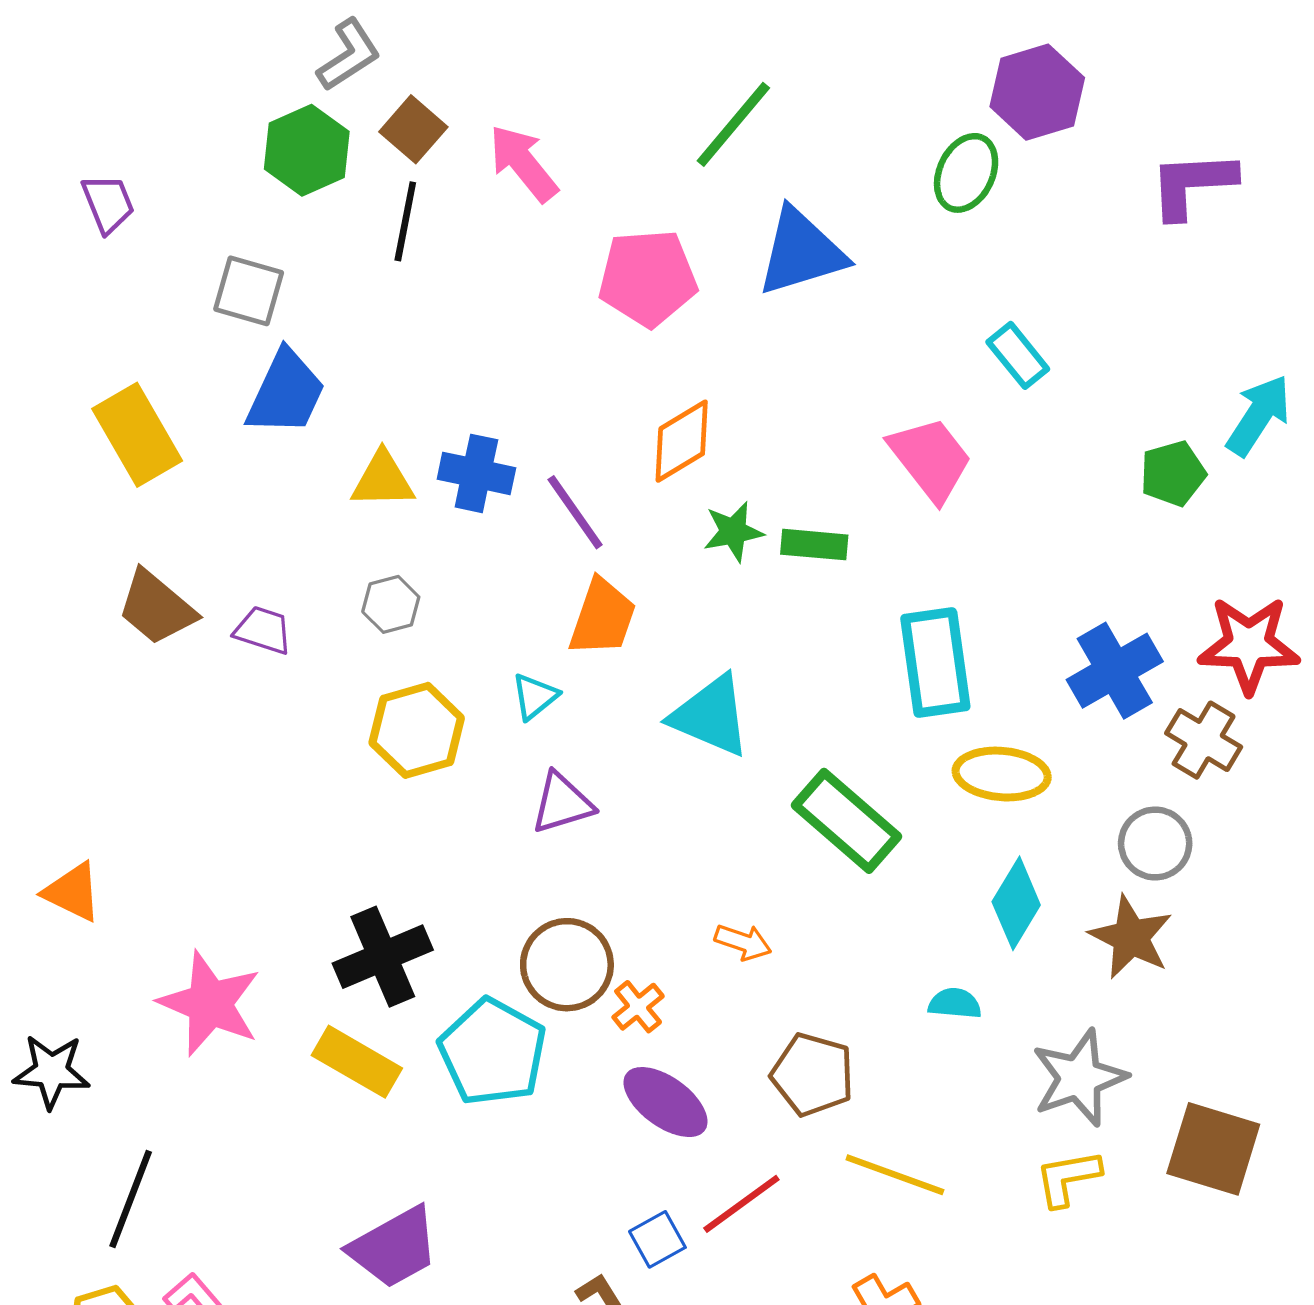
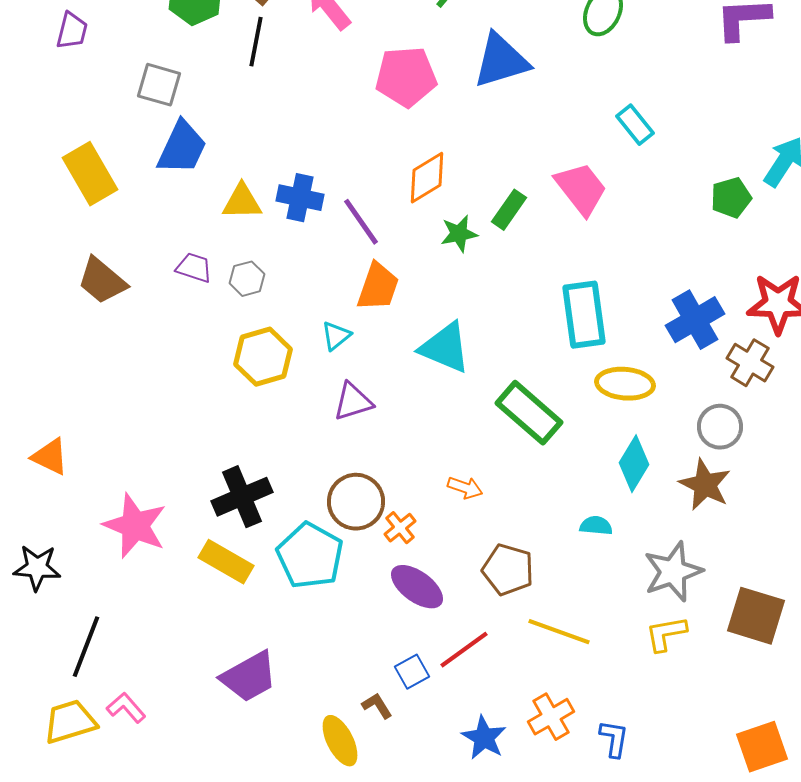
purple trapezoid: (108, 204) -> (72, 31), turned 36
green rectangle: (814, 545) -> (509, 210), moved, turned -60
purple trapezoid: (263, 630) -> (194, 268), moved

